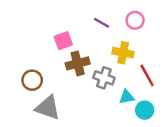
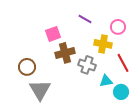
pink circle: (135, 20) -> (118, 27), moved
gray triangle: (48, 108) -> (40, 90), turned 40

